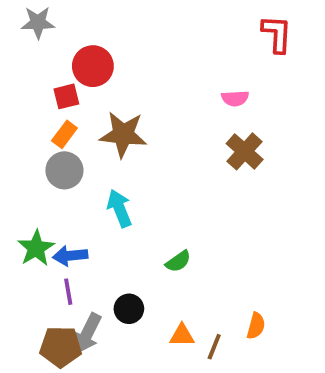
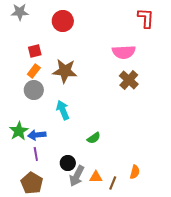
red circle: (93, 66) -> (63, 21), moved
pink semicircle: (235, 98) -> (124, 52), size x1.6
gray arrow: (87, 333) -> (77, 176), moved
brown pentagon: (61, 347) -> (32, 183), turned 30

